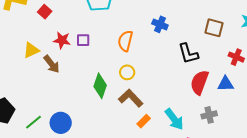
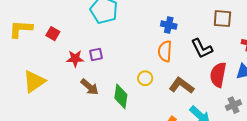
orange semicircle: (125, 41) -> (165, 51), moved
yellow triangle: (31, 50) -> (34, 81), moved, size x1.4
brown arrow: (52, 64) -> (89, 87), moved
brown L-shape: (131, 98) -> (182, 86), moved

